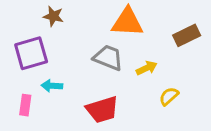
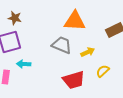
brown star: (53, 16) -> (15, 18), moved
red trapezoid: (102, 110) -> (74, 80), moved

